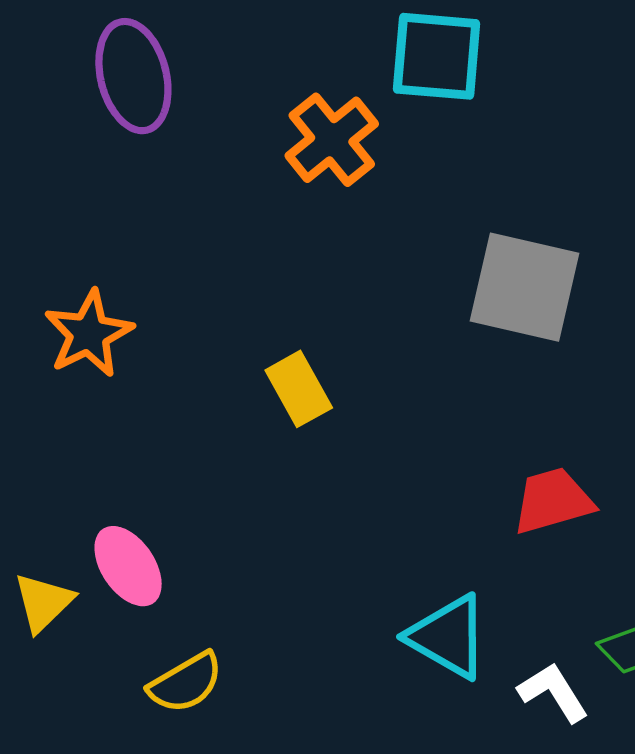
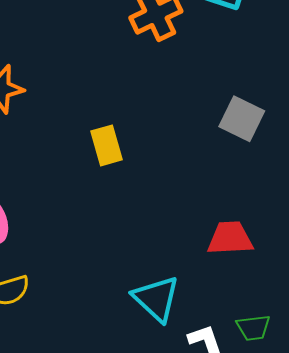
gray square: (524, 287) -> (242, 119), size x0.7

